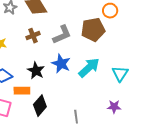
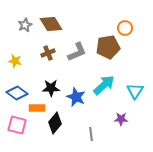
blue star: (61, 64) -> (76, 97), moved
black star: (36, 71) -> (51, 88), turned -30
purple star: (114, 107) -> (121, 119), moved

